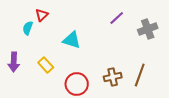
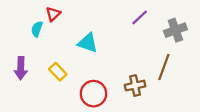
brown line: (140, 75) -> (164, 67), moved

